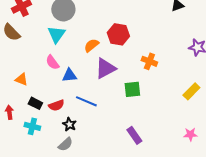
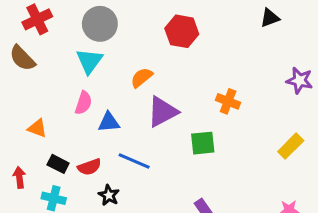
red hexagon: (118, 34) -> (182, 31), moved
pink semicircle: (52, 62) -> (83, 103), turned -126

